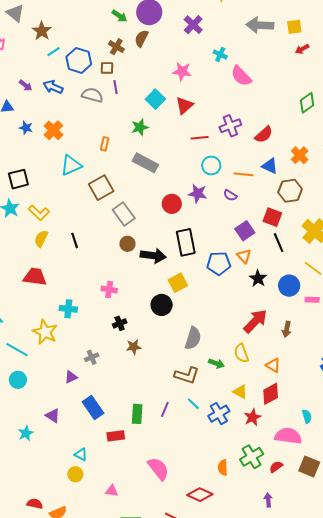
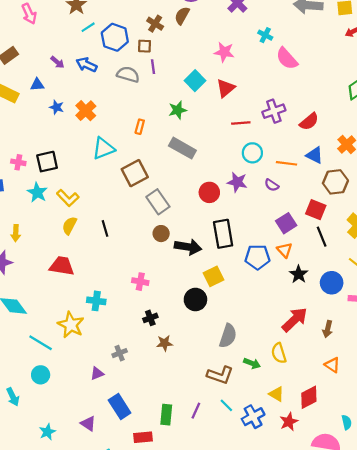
orange triangle: (273, 365) -> (332, 365), moved
purple triangle: (53, 416) -> (88, 423), moved

